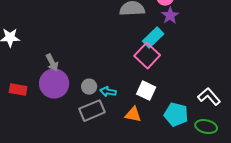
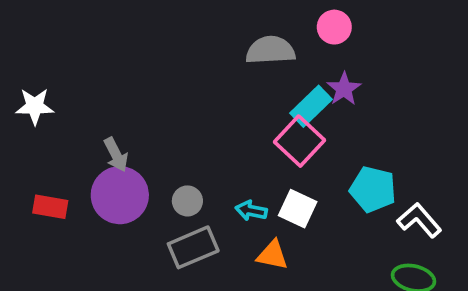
purple star: (170, 16) -> (344, 89), moved
cyan arrow: (108, 92) -> (251, 211), moved
cyan pentagon: (176, 115) -> (373, 189), moved

